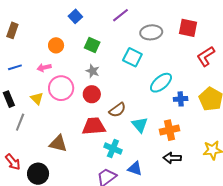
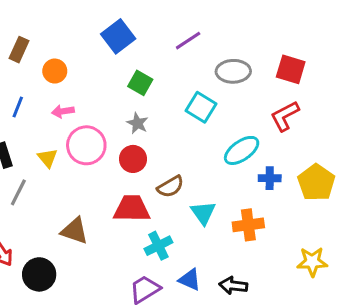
blue square: (75, 16) -> (118, 36), size x1.5
orange circle: (56, 45) -> (55, 71), moved
red L-shape: (206, 56) -> (285, 116), moved
blue line: (15, 67) -> (18, 107), turned -56
cyan cross: (113, 148) -> (158, 246), turned 36
black arrow: (172, 158) -> (233, 286), moved

